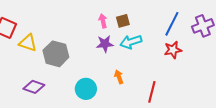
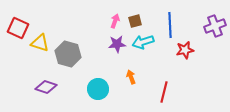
pink arrow: (103, 21) -> (115, 21), turned 32
blue line: (172, 24) -> (170, 25), moved, turned -30

